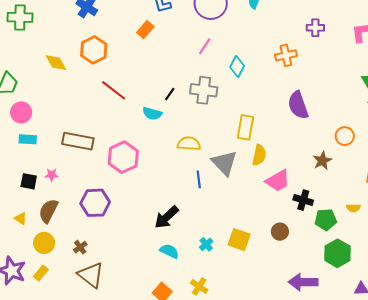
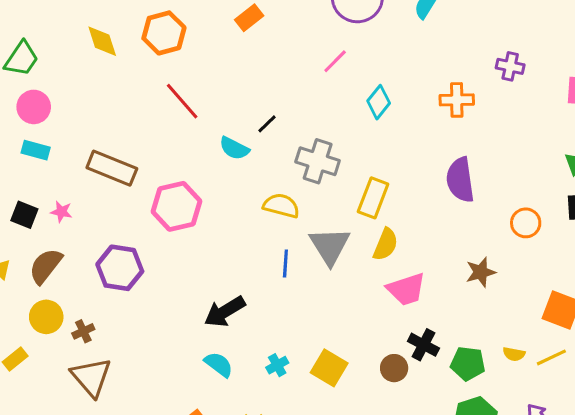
gray cross: (204, 90) -> (318, 161), moved
orange circle: (345, 136) -> (526, 223), moved
black cross: (303, 200) -> (424, 345), moved
yellow circle: (44, 243) -> (46, 317), moved

